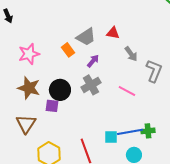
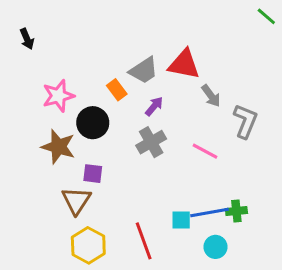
red triangle: (113, 33) -> (184, 64), size x1.6
black circle: (60, 90) -> (93, 123), moved
brown triangle: (26, 124) -> (76, 201), moved

